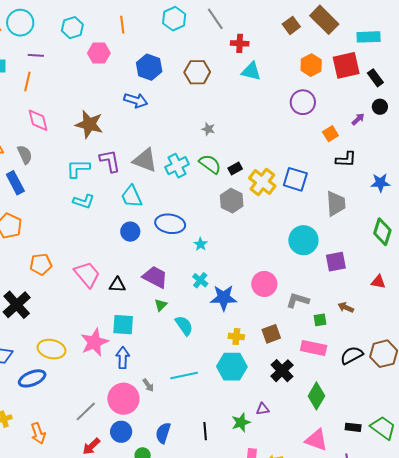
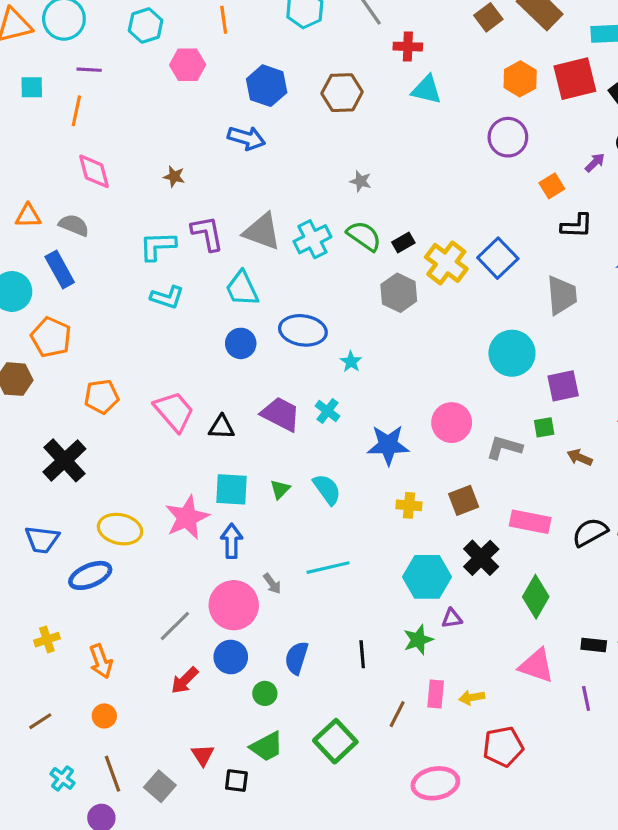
brown star: (89, 124) -> (174, 176), size x0.5
gray semicircle: (25, 155) -> (74, 225), turned -42
blue square: (295, 179) -> (498, 258), turned 30
cyan cross: (200, 280) -> (328, 411), moved
green triangle: (161, 305) -> (280, 489), moved
green square: (320, 320) -> (544, 427), moved
cyan hexagon: (232, 367) -> (427, 577), moved

